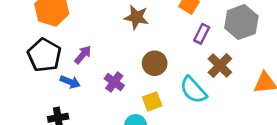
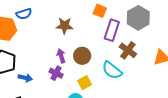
purple rectangle: (202, 34) -> (112, 30), size x1.5
purple arrow: (83, 55) -> (61, 56), moved, turned -48

